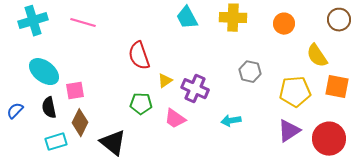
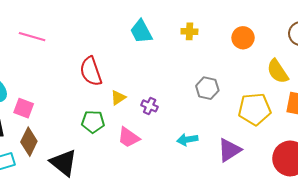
yellow cross: (233, 18) -> (189, 31), size x0.6
purple cross: (195, 89) -> (150, 106), size x0.6
pink square: (75, 91) -> (24, 108), turned 30
purple triangle: (289, 131) -> (229, 150), moved

